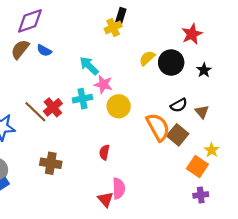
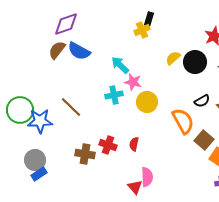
blue semicircle: (44, 50) -> (79, 51), size x1.6
red cross: (53, 107) -> (108, 145), moved, turned -30
brown square: (178, 135) -> (204, 140), moved

